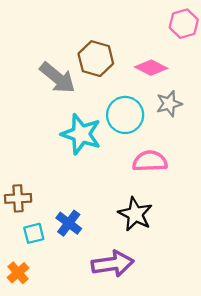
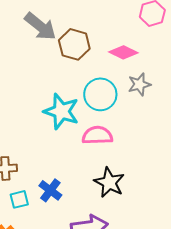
gray arrow: (57, 78) -> (40, 26), moved
pink semicircle: (150, 161) -> (97, 135), moved

